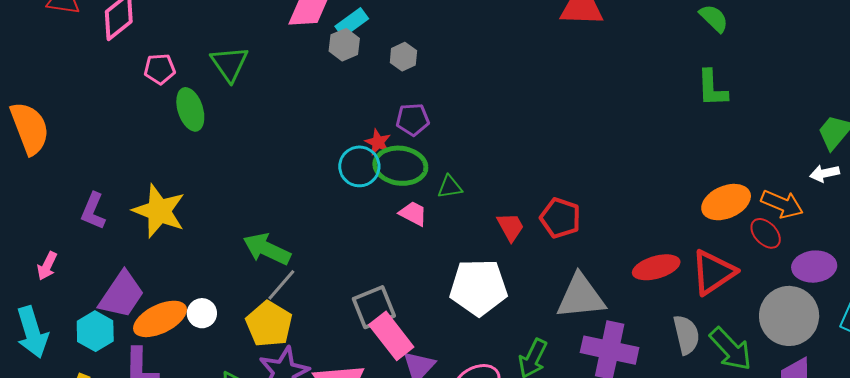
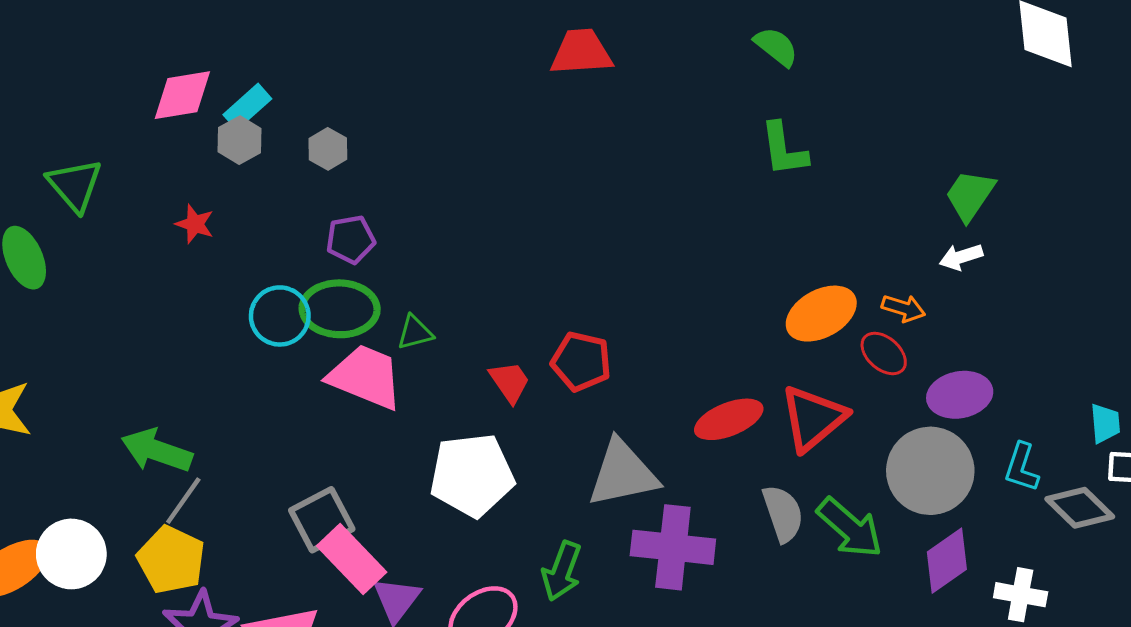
red star: (378, 142) -> (195, 224), moved
orange arrow: (782, 204) -> (903, 308), size x0.7
pink trapezoid: (413, 214) -> (365, 377), size x1.8
white circle: (202, 313) -> (71, 554), size x1.6

